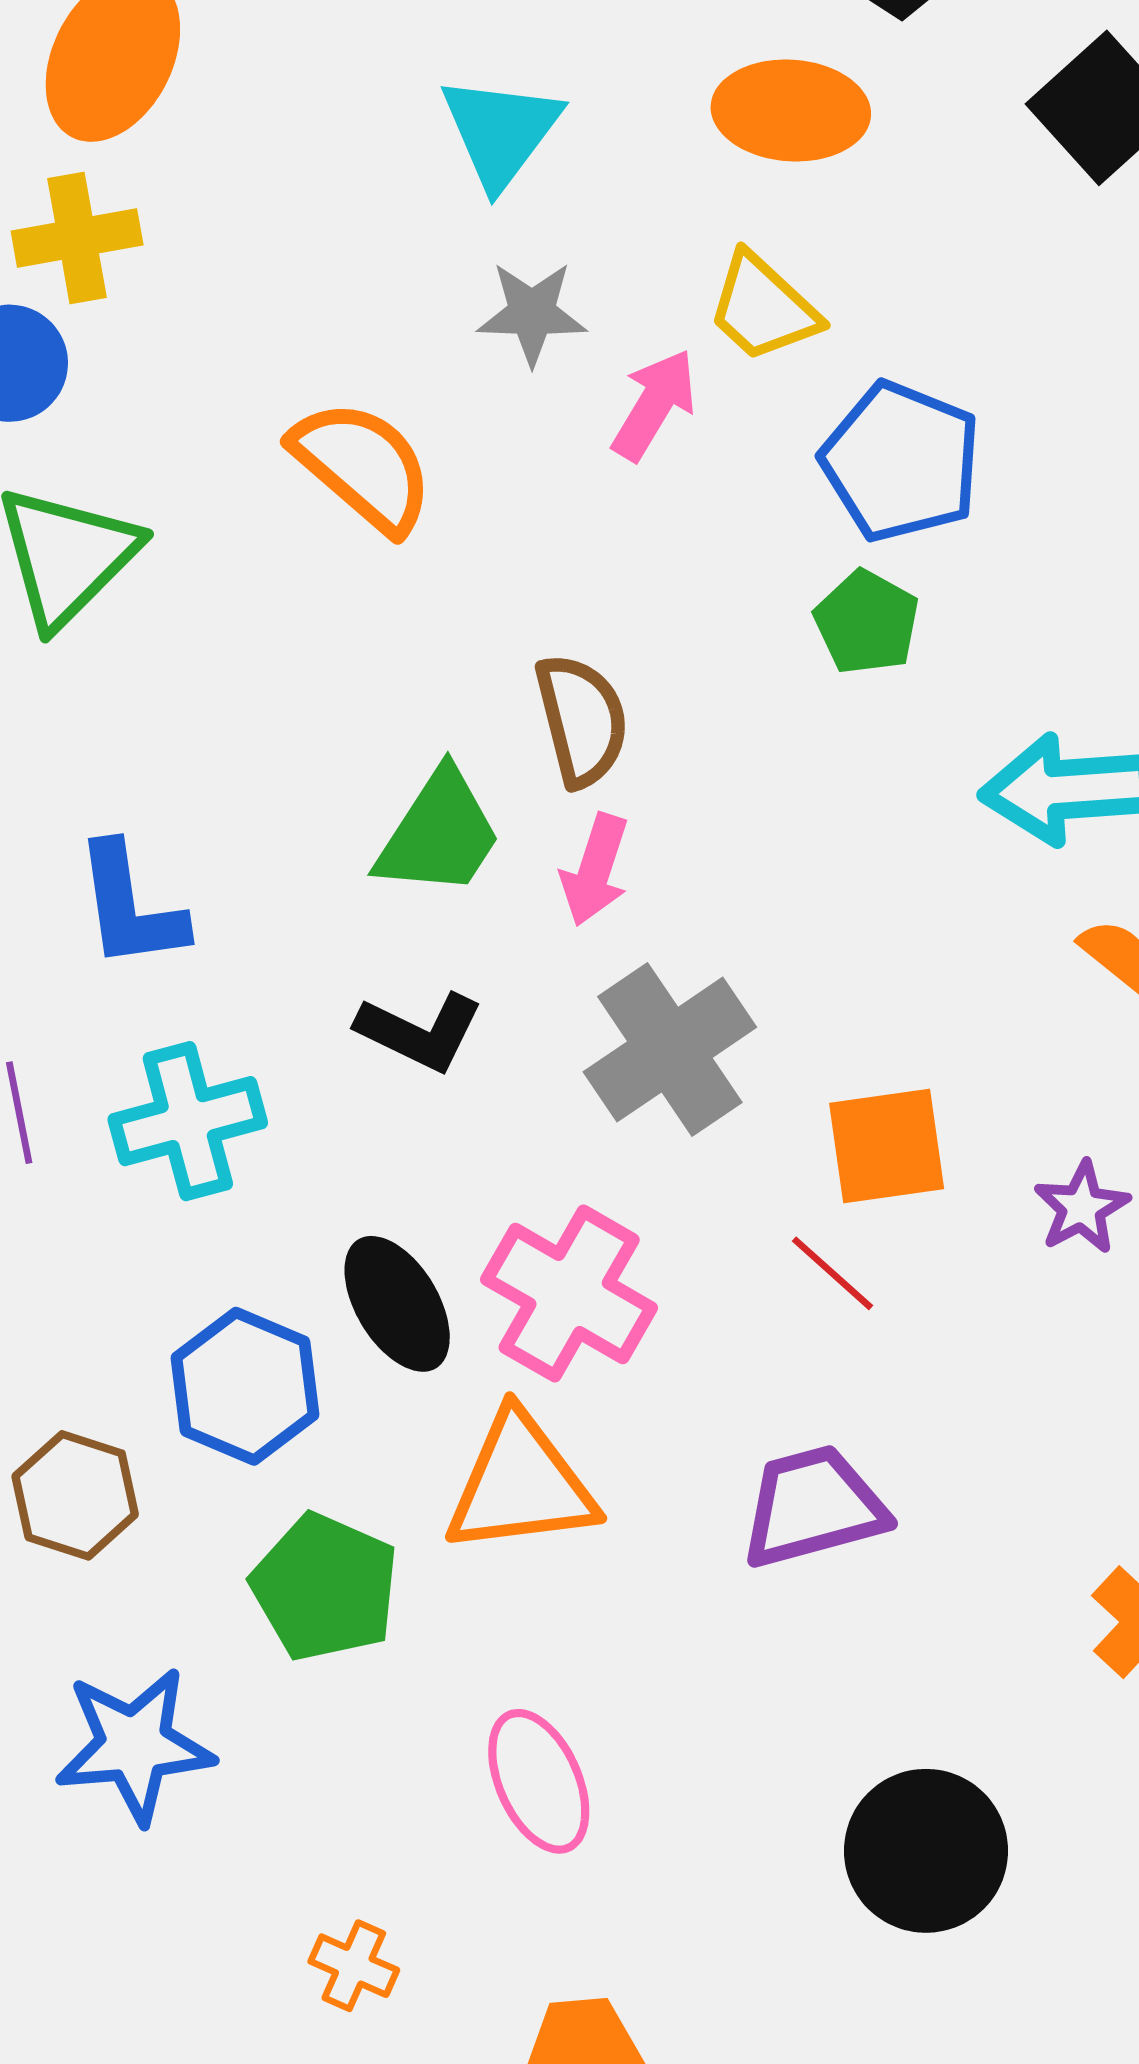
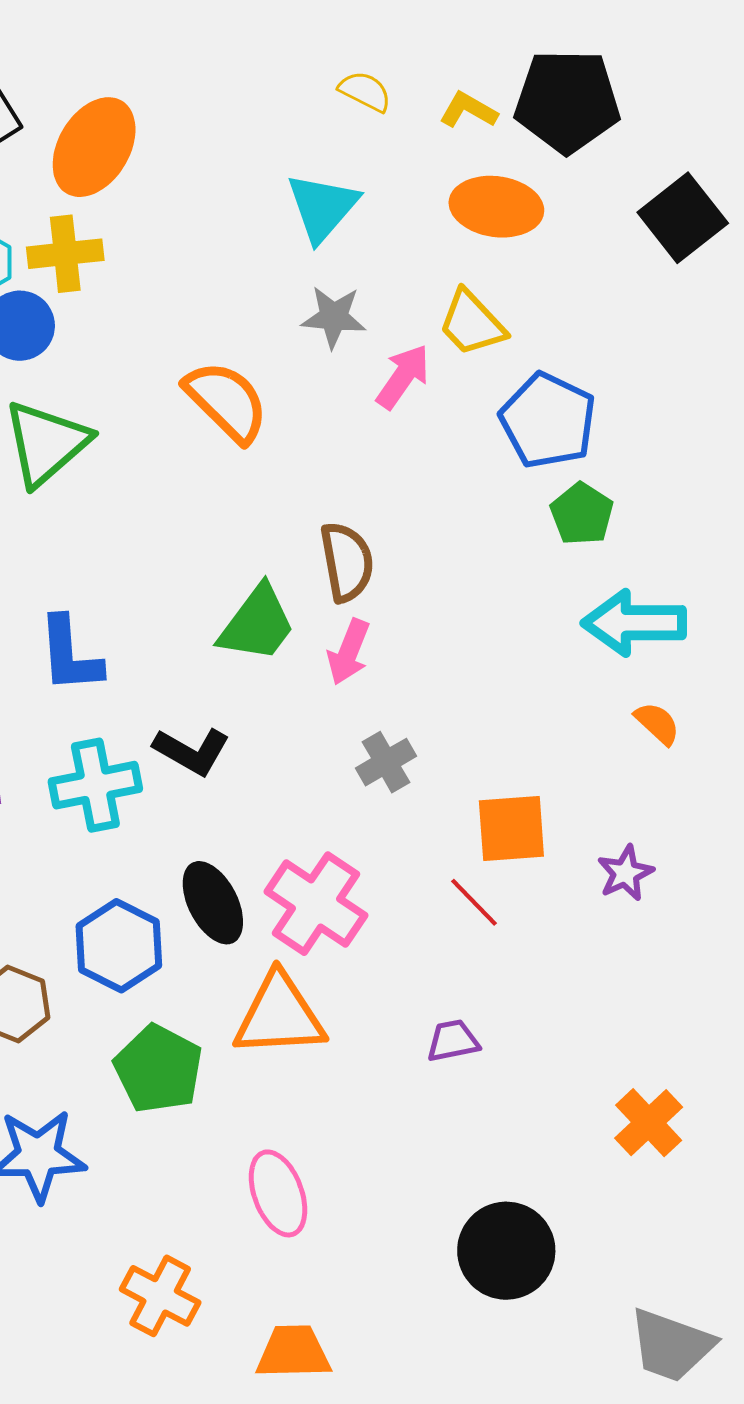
green pentagon: (867, 622) -> (582, 514), moved
black L-shape: (420, 1032) -> (192, 751), moved
gray cross: (670, 1050) -> (386, 762), size x0.6
purple trapezoid: (813, 1507) -> (453, 1041), size x0.6
orange cross: (354, 1966) -> (160, 1296), size x1.5

